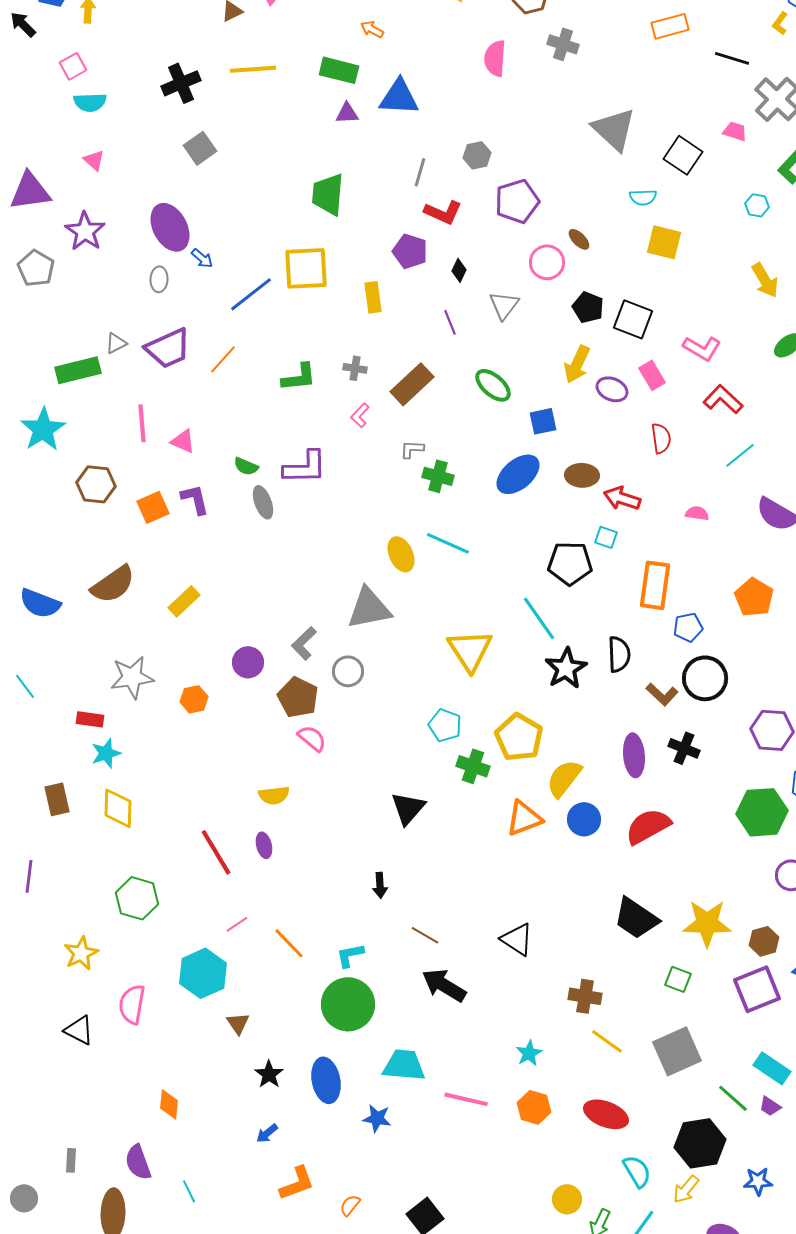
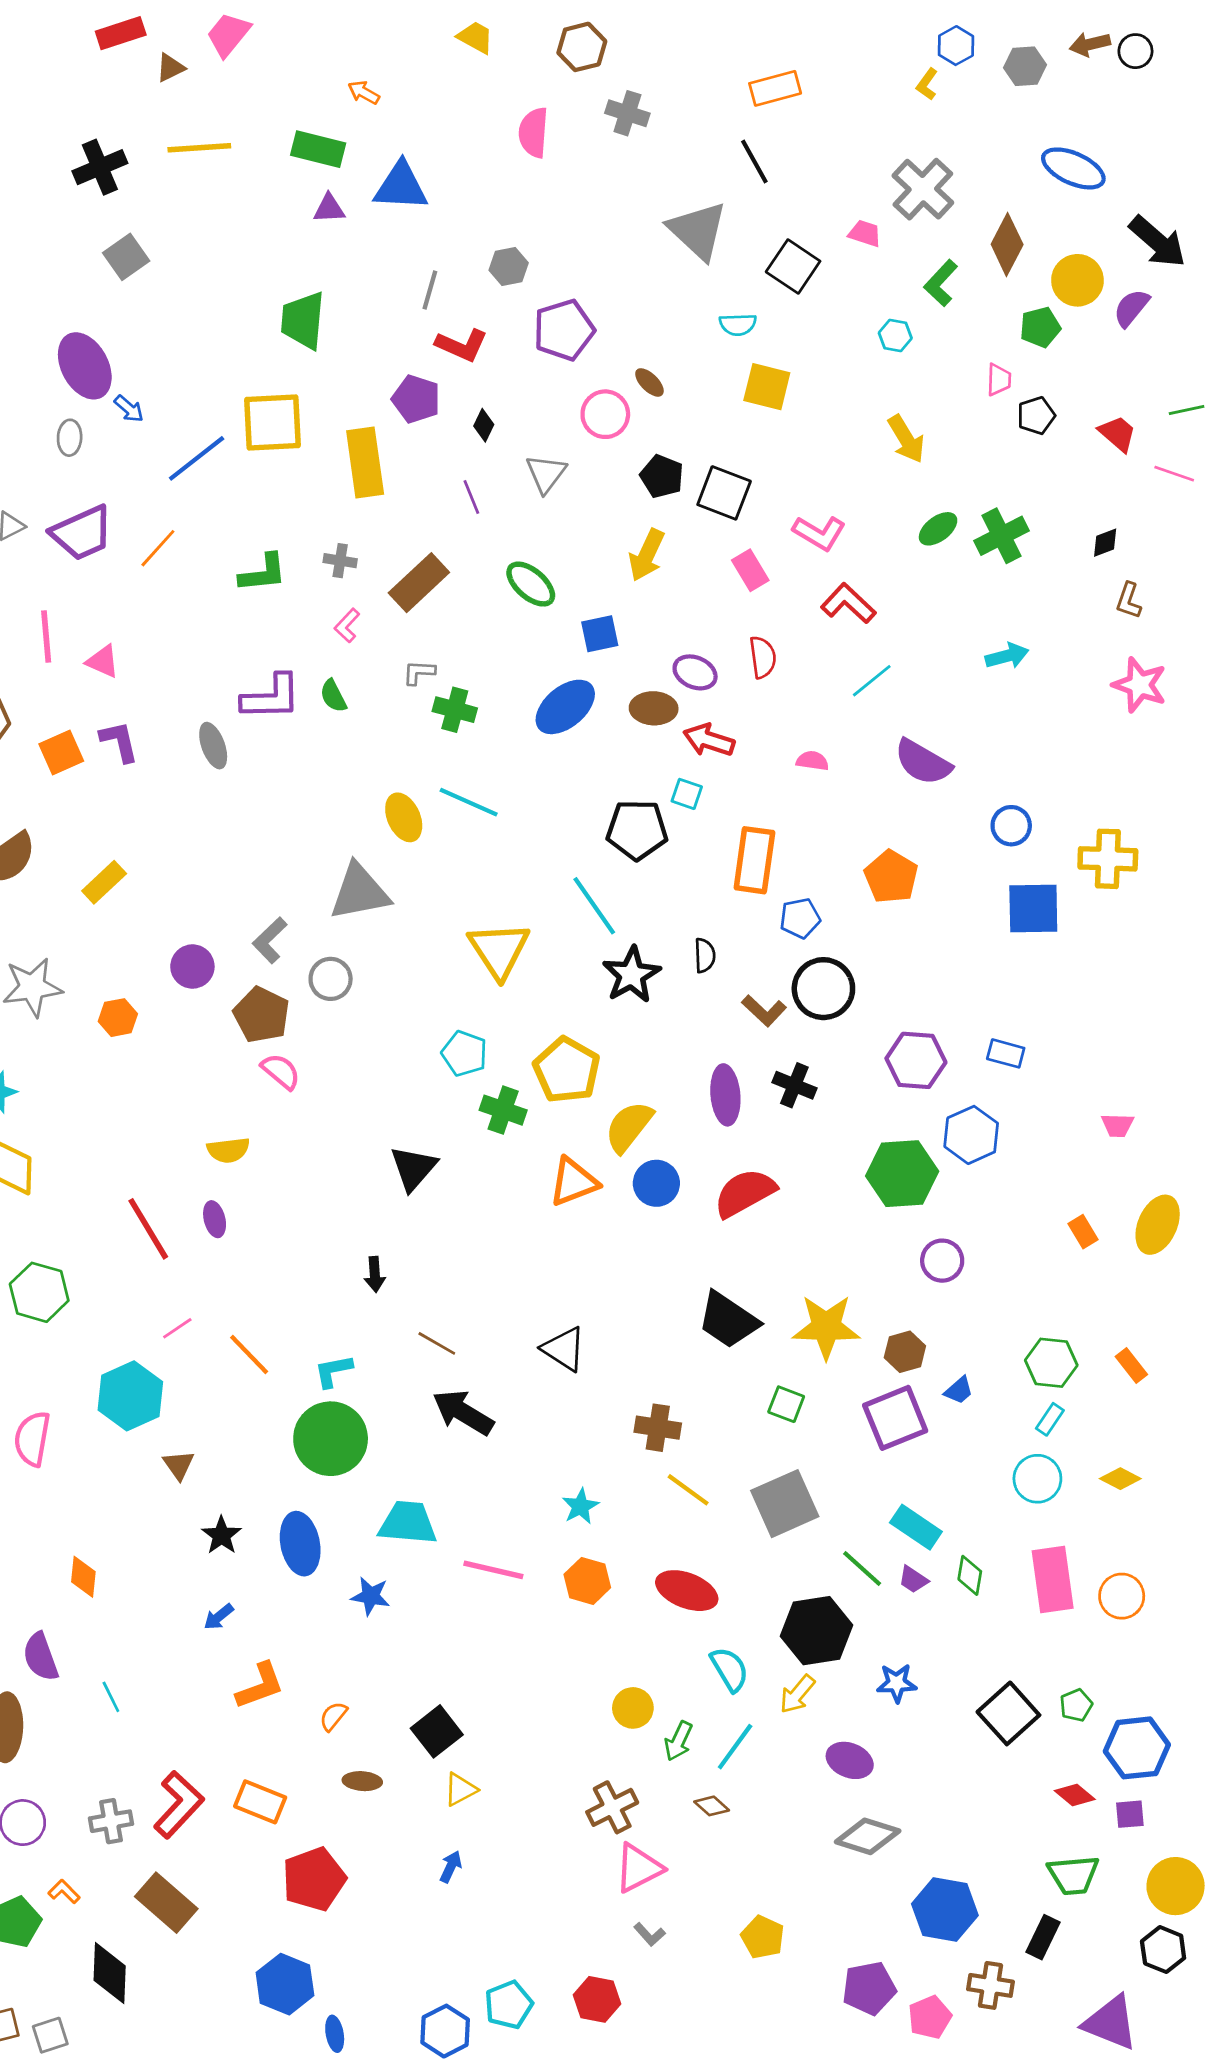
black line: (732, 58) -> (754, 162), moved, turned 44
yellow rectangle: (373, 297) -> (365, 463), size x1.6
purple ellipse: (612, 389) -> (695, 672), moved
green semicircle: (246, 466) -> (333, 696), moved, turned 40
black semicircle: (619, 654) -> (705, 955), size x0.7

